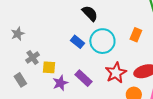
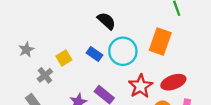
orange rectangle: (136, 35) -> (160, 42), size x1.6
yellow square: (49, 67) -> (64, 58), moved, turned -32

